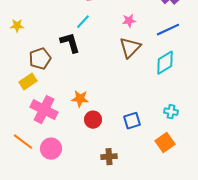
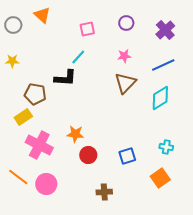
black L-shape: (70, 43) -> (65, 78), turned 110
brown pentagon: (40, 59) -> (35, 94), turned 30

